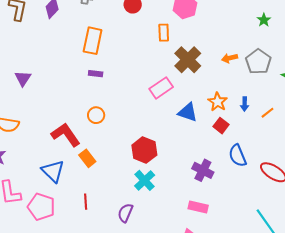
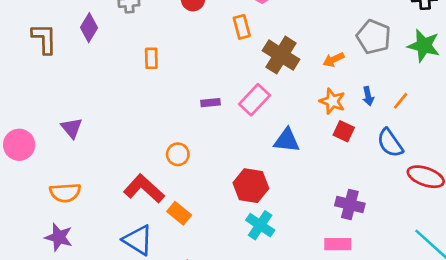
orange rectangle: (93, 41) -> (151, 58), size x0.6
orange arrow: (230, 58) -> (334, 60), moved
purple rectangle: (96, 74) -> (211, 103), moved
blue triangle: (188, 112) -> (287, 140), moved
blue semicircle: (238, 156) -> (390, 143), moved
purple cross: (203, 170) -> (350, 205), moved

